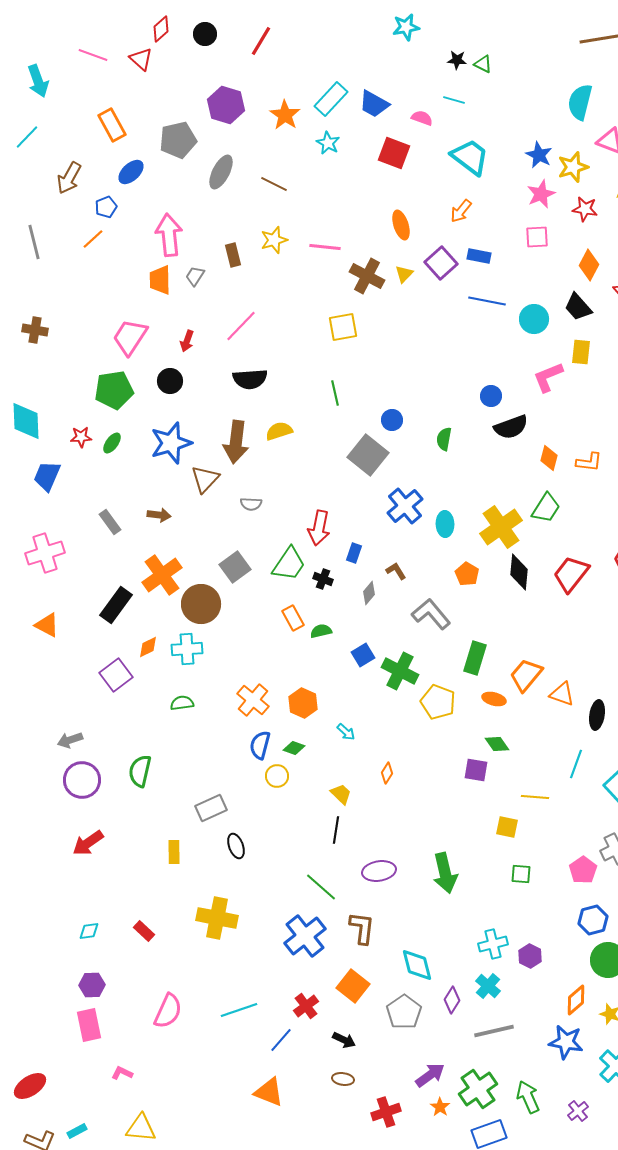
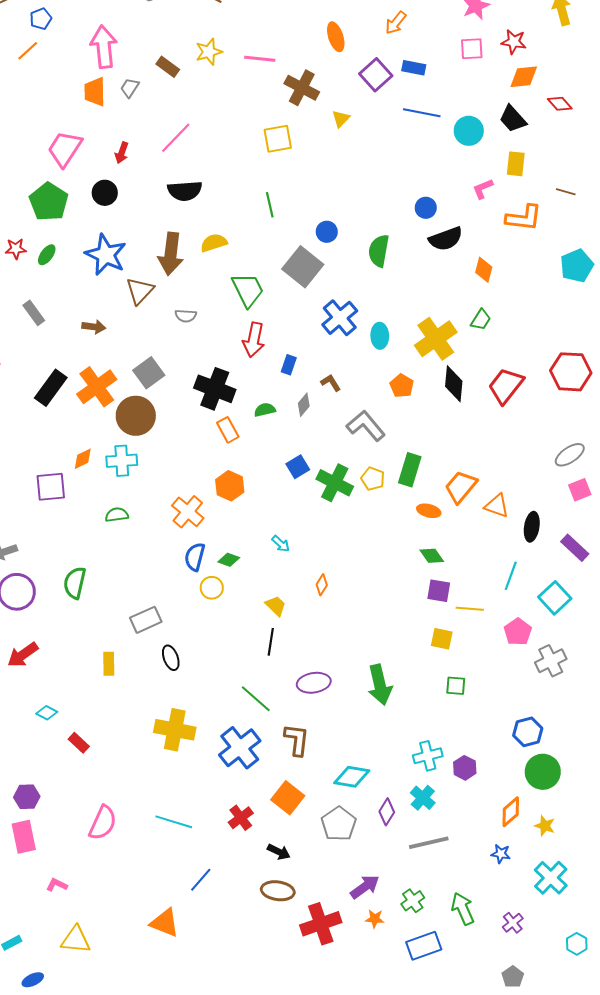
red star: (585, 209) -> (514, 42), moved
brown rectangle: (233, 255) -> (168, 67), turned -40
orange diamond: (589, 265) -> (524, 77), turned 56
yellow triangle: (404, 274) -> (341, 119), moved
pink L-shape: (548, 377) -> (483, 189), size x0.7
green pentagon: (114, 390) -> (49, 202), turned -30
green semicircle: (444, 439) -> (379, 251), size x1.4
blue star: (171, 443) -> (106, 255), turned -30
orange L-shape: (589, 462) -> (524, 218), moved, size x1.4
green trapezoid: (546, 508) -> (481, 320), size x0.7
gray rectangle: (110, 522) -> (34, 313), moved
green trapezoid: (289, 564) -> (248, 290), moved, turned -60
gray square: (235, 567) -> (149, 373), moved
black cross: (323, 579) -> (215, 389), moved, size x2.0
black rectangle: (116, 605) -> (51, 388), moved
green semicircle: (321, 631) -> (265, 410), moved
purple square: (116, 675) -> (51, 487), turned 32
yellow pentagon: (438, 702) -> (373, 479), moved, size x0.7
orange hexagon: (303, 703) -> (230, 486), moved
purple square: (476, 770) -> (439, 591), moved
pink pentagon: (583, 870) -> (518, 632), moved
yellow cross: (217, 918) -> (175, 730), moved
cyan diamond: (89, 931) -> (47, 713), moved, turned 35
cyan diamond: (417, 965) -> (352, 777), turned -66
cyan line: (239, 1010) -> (174, 822), turned 36
blue line: (281, 1040) -> (201, 880), moved
blue star: (566, 1042) -> (501, 854), size x0.6
brown ellipse: (343, 1079) -> (278, 891), size x1.5
green cross: (478, 1089) -> (413, 901), size x0.6
orange triangle: (269, 1092) -> (165, 923), moved
orange star: (440, 1107) -> (375, 919), turned -30
red cross: (386, 1112) -> (321, 924), size x1.4

